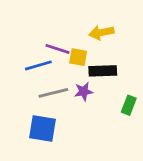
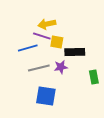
yellow arrow: (101, 33) -> (47, 24), moved
green rectangle: (129, 105) -> (94, 77), turned -32
blue square: (42, 128) -> (46, 96), moved

